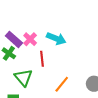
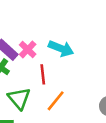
orange line: (62, 84) -> (56, 101), moved

